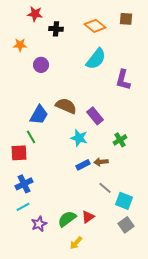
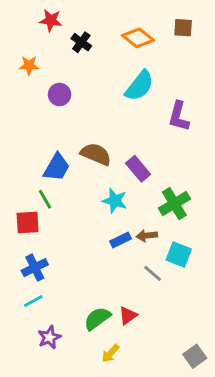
black cross: (56, 29) -> (81, 42), turned 32
green cross: (120, 140) -> (174, 204), size x1.5
cyan square: (124, 201) -> (179, 254), moved
purple star: (39, 224) -> (49, 337), moved
gray square: (126, 225) -> (195, 356), moved

